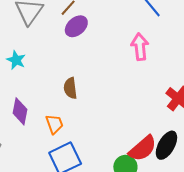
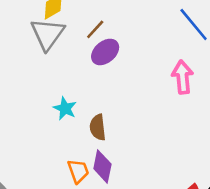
cyan star: (16, 60) -> (65, 108), moved
purple diamond: (20, 111) -> (102, 166), moved

